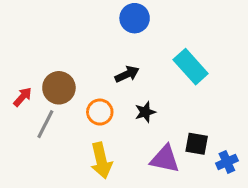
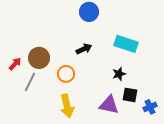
cyan rectangle: (191, 67) -> (126, 44), turned -30
black star: (145, 112) -> (119, 74), moved

